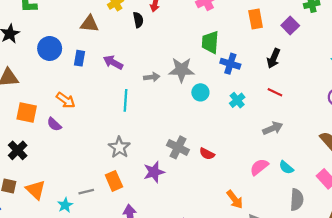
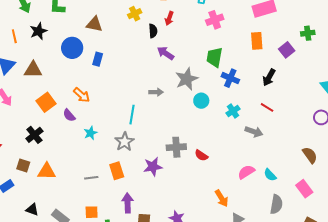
brown triangle: (89, 24) -> (94, 24), moved
purple arrow: (113, 62) -> (166, 53), moved
gray star: (181, 70) -> (187, 79), turned -30
gray arrow: (152, 77) -> (156, 92), moved
cyan line: (126, 100) -> (132, 115), moved
orange square: (27, 113) -> (46, 102), turned 36
gray arrow: (273, 128) -> (254, 132), moved, turned 36
gray cross: (178, 147) -> (176, 147), turned -36
orange triangle: (36, 190) -> (47, 171), turned -48
cyan star: (65, 205) -> (90, 133), moved

